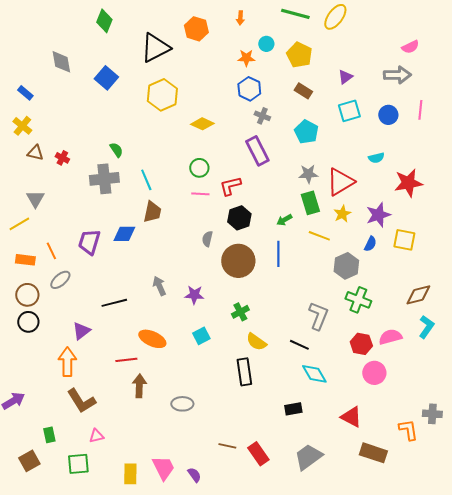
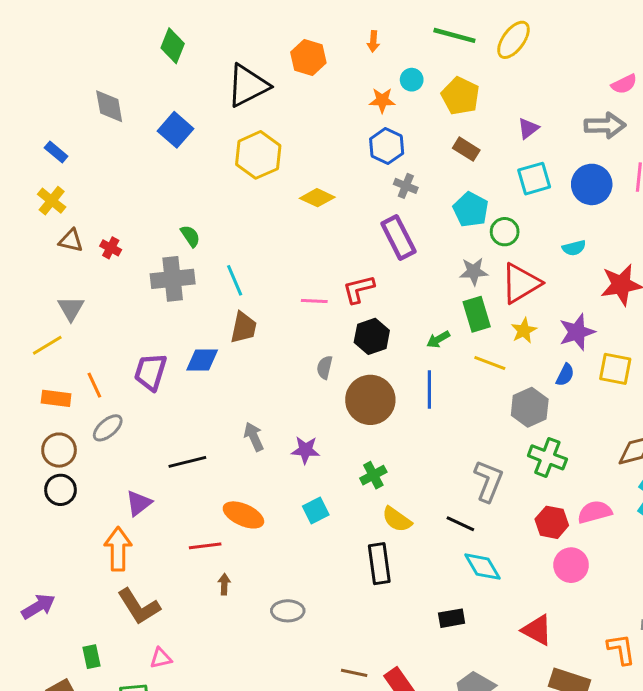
blue circle: (388, 115) -> (592, 184), size x1.4
green circle: (199, 168) -> (505, 232), moved
brown arrow: (139, 386) -> (224, 584), size x0.6

